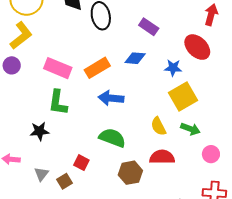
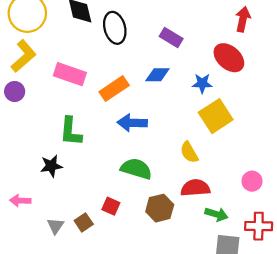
pink rectangle: (58, 68) -> (70, 74), moved
green arrow: (190, 129) -> (216, 214), moved
red square: (81, 163) -> (111, 206), moved
gray triangle: (41, 174) -> (55, 226), moved

